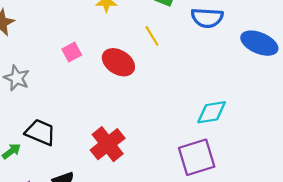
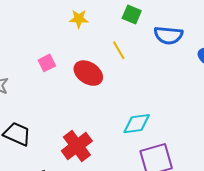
cyan diamond: (212, 112) -> (137, 124), moved

